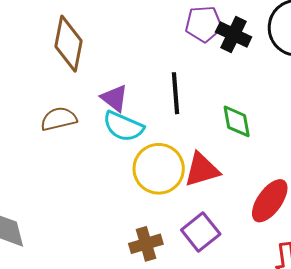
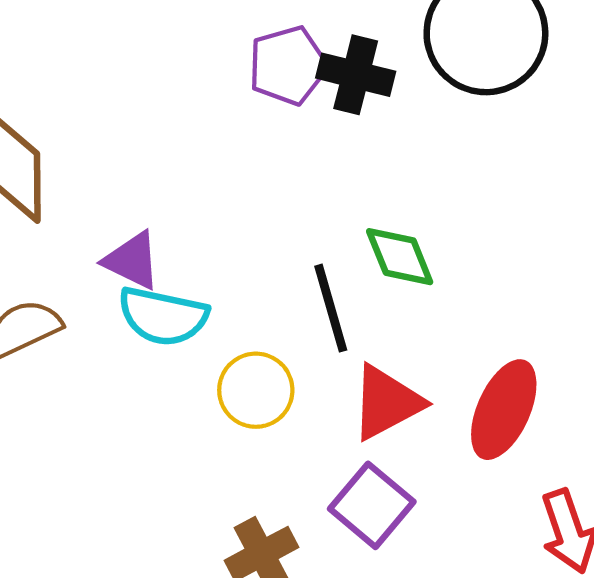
black line: (175, 93) -> (331, 308), moved
yellow circle: (159, 169) -> (256, 390), size x0.7
red triangle: (202, 170) -> (387, 403), moved

